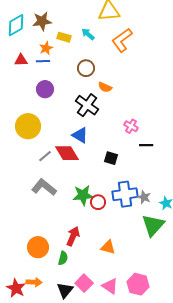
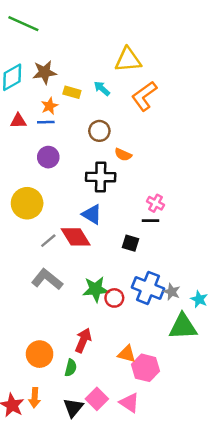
black cross: (87, 105) -> (101, 177), turned -35
black line: (146, 145) -> (150, 221), moved
blue cross: (125, 194) -> (148, 288), turned 30
green triangle: (153, 225) -> (183, 327), turned 45
orange arrow: (34, 282) -> (35, 398), turned 91
pink hexagon: (138, 284) -> (146, 368), moved

